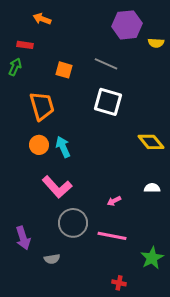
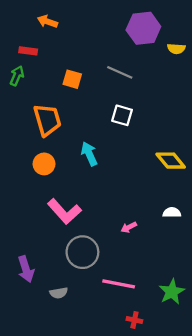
white square: (108, 102) -> (122, 115), size x0.7
cyan arrow: (63, 147) -> (89, 154), moved
pink line: (112, 236) -> (119, 284), moved

